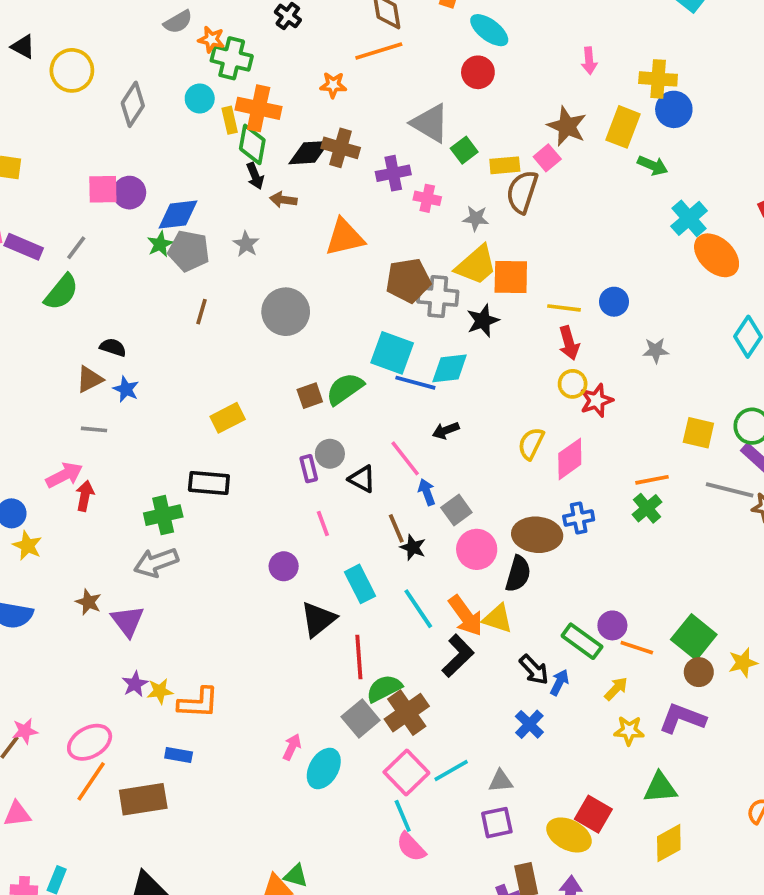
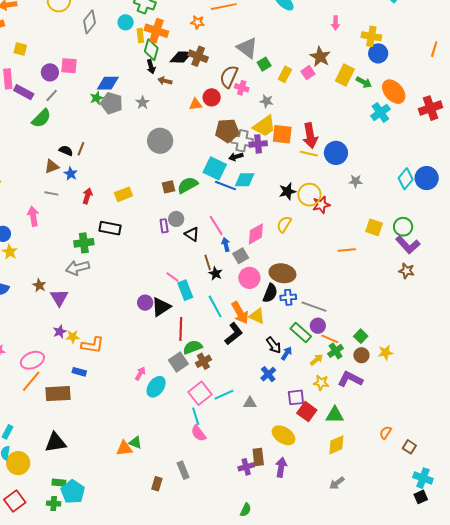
red circle: (478, 72) -> (212, 97), moved
yellow rectangle: (623, 127) -> (345, 75), moved
yellow rectangle: (505, 165) -> (285, 74), turned -63
purple cross: (393, 173) -> (258, 144), moved
brown semicircle: (522, 192) -> (229, 77), moved
purple circle: (129, 193) -> (50, 72), moved
orange triangle: (345, 237) -> (196, 104), size x0.6
orange ellipse: (717, 255) -> (394, 92), moved
blue circle: (614, 302) -> (336, 153), size x1.5
brown line: (201, 312) -> (81, 149), moved
black star: (483, 321) -> (287, 191), moved
red arrow: (569, 343) -> (310, 136), moved, size x1.4
yellow circle: (573, 384) -> (309, 195), size x1.5
black arrow: (446, 430) -> (236, 157), moved
pink diamond: (570, 459) -> (256, 234), moved
pink arrow: (64, 475) -> (33, 216), turned -78
gray line: (730, 490) -> (314, 307), moved
red arrow: (85, 496) -> (87, 196), moved
green cross: (647, 508) -> (336, 351), moved
blue cross: (579, 518) -> (288, 297), moved
pink line: (323, 524) -> (172, 277), moved, turned -40
purple circle: (284, 566) -> (145, 303), moved
green square: (694, 637) -> (361, 336), size x0.6
brown cross: (407, 713) -> (203, 361), size x0.7
red square: (593, 814) -> (307, 412), moved
purple square: (497, 823) -> (296, 397), moved

